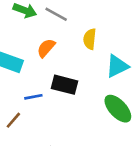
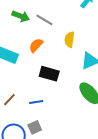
blue line: (33, 97) -> (36, 102), moved

